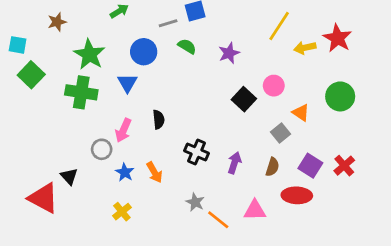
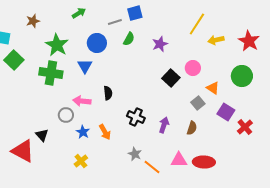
red star: (337, 38) -> (249, 41), moved
green semicircle: (187, 46) -> (129, 39), turned 88
pink arrow: (123, 130) -> (82, 101), turned 72
purple square: (310, 166) -> (226, 112), moved
red ellipse: (297, 195) -> (204, 162), moved

